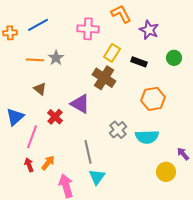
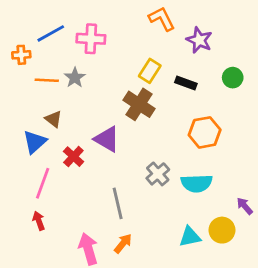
pink cross: (88, 29) -> (91, 39), moved
orange cross: (10, 33) -> (21, 55), moved
blue triangle: (15, 117) -> (35, 142), moved
orange arrow: (48, 163) -> (123, 243), moved
cyan triangle: (97, 177) -> (190, 237), moved, turned 42

